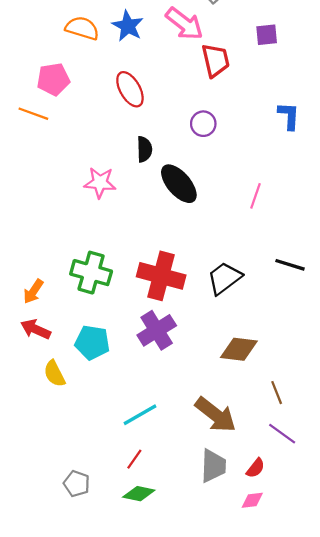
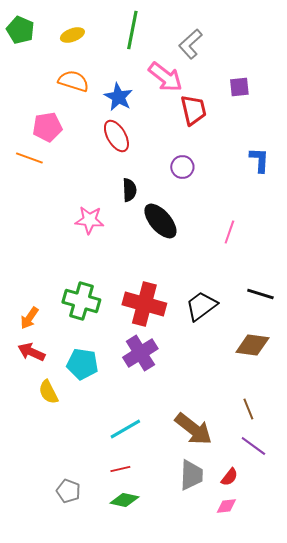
blue star: (128, 26) -> (118, 97), moved
brown diamond: (239, 349) -> (252, 345), moved
red line: (134, 459) -> (120, 469), turned 42

